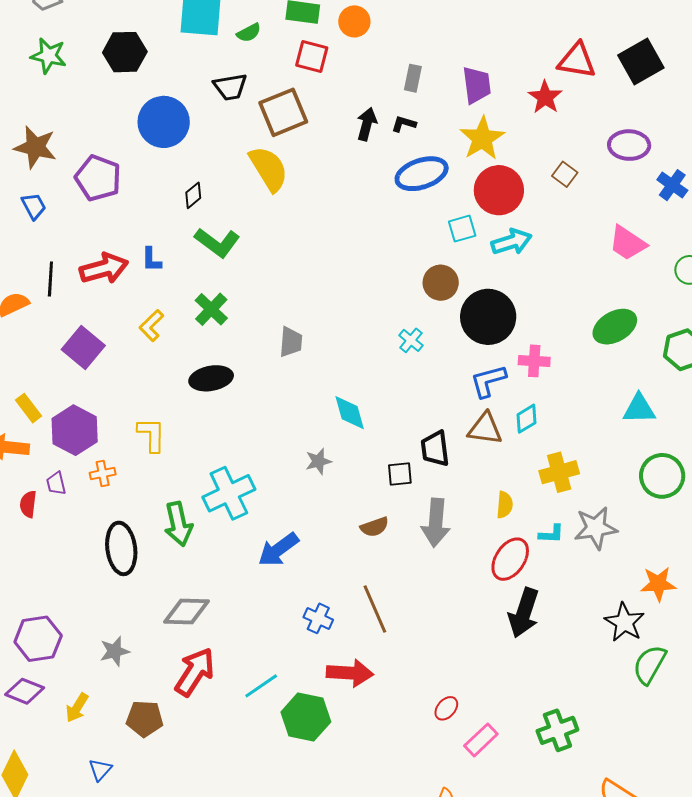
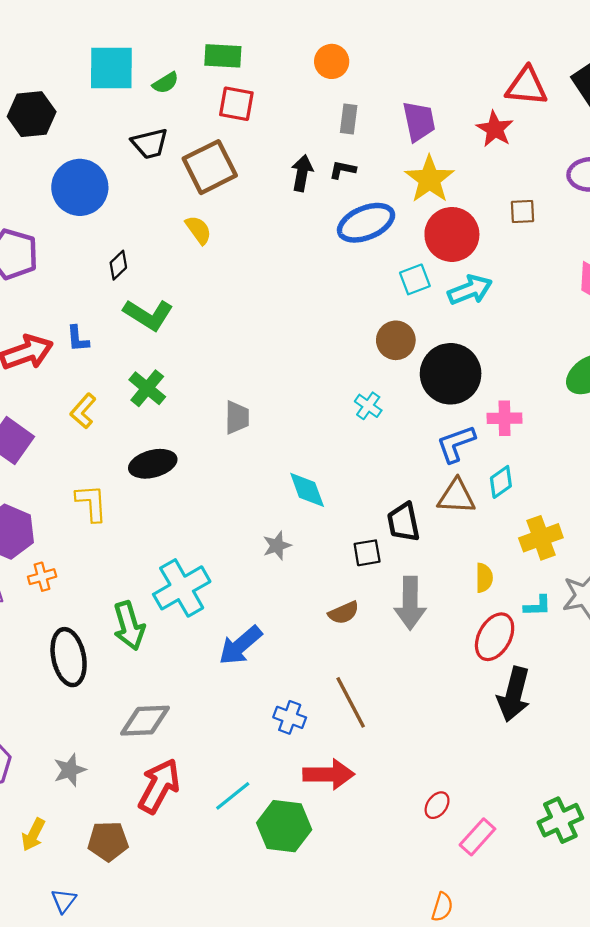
orange circle: (354, 21) -> (332, 61), moved
yellow semicircle: (269, 169) -> (198, 230), size x0.6
brown square: (565, 174) -> (523, 212), turned -35
yellow L-shape: (151, 435) -> (91, 503), moved

